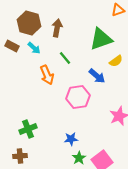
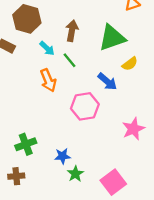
brown arrow: (57, 28) -> (72, 31), moved
cyan arrow: (34, 48) -> (47, 48), moved
blue star: (71, 139) -> (62, 156), moved
green star: (79, 158) -> (75, 174), moved

